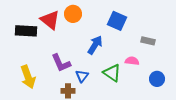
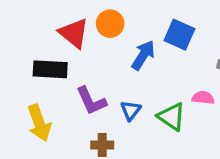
black rectangle: (26, 31) -> (50, 69), moved
blue arrow: (95, 45) -> (143, 55), moved
blue triangle: (82, 76) -> (131, 110), moved

